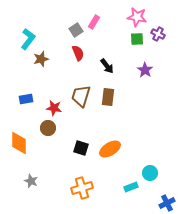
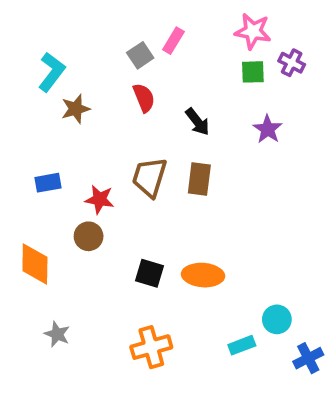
orange ellipse: (110, 149) -> (203, 275), turned 35
blue cross: (167, 203) -> (308, 358), moved

